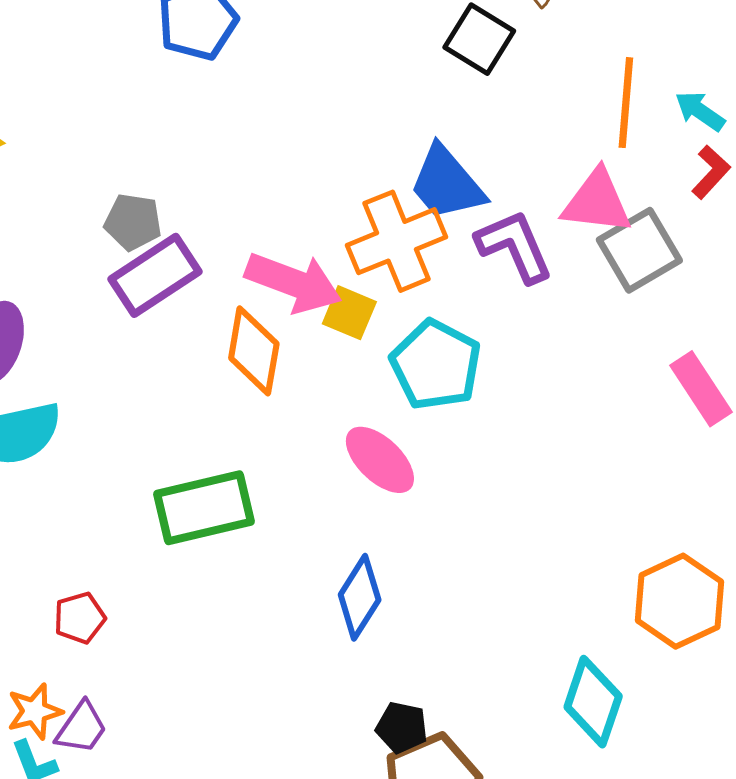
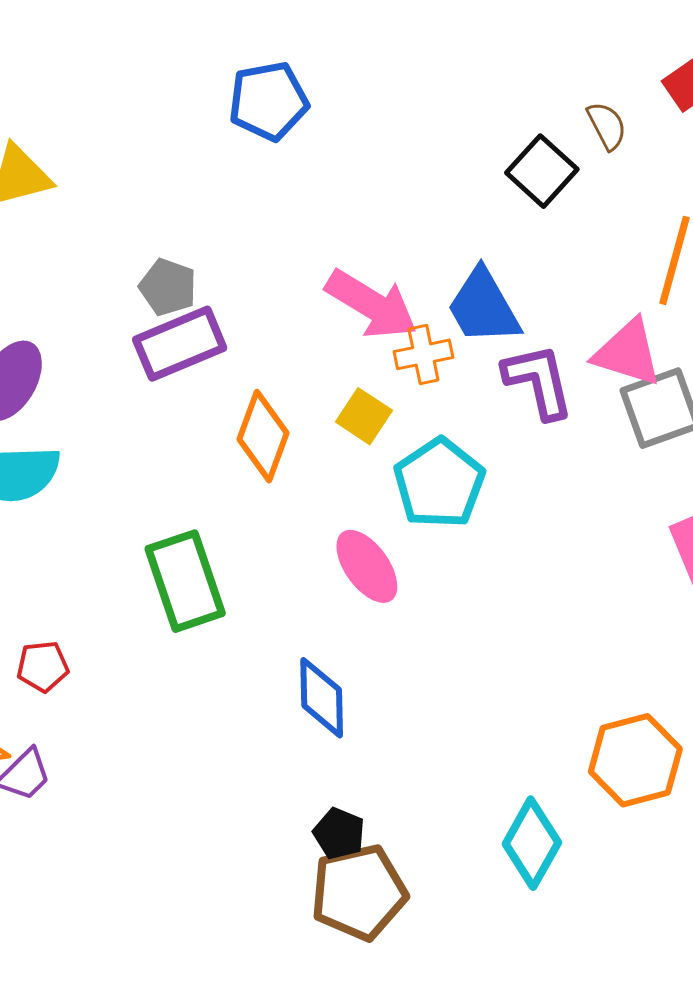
orange cross: (397, 241) -> (423, 354), size x0.6
pink arrow: (293, 282) -> (371, 304), moved
green rectangle: (204, 508) -> (185, 581), turned 74
blue diamond: (360, 597) -> (322, 698), turned -44

